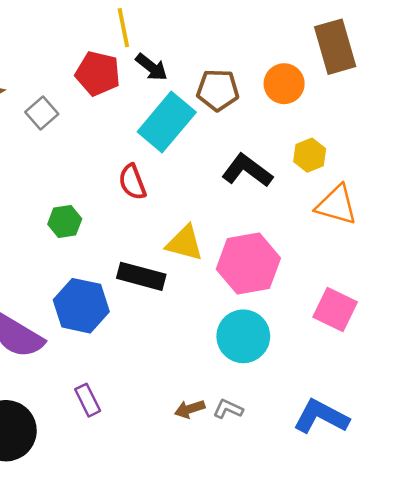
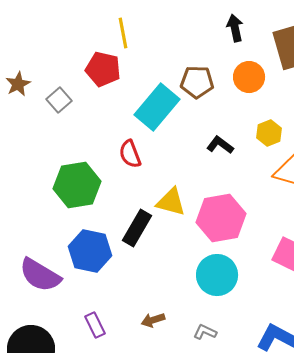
black arrow: (151, 67) -> (235, 28), moved, turned -140
black L-shape: (247, 170) -> (220, 145), size x0.7
green hexagon: (65, 221) -> (77, 185), size x1.8
black rectangle: (141, 276) -> (137, 228), turned -75
brown arrow: (190, 409) -> (153, 320), moved

